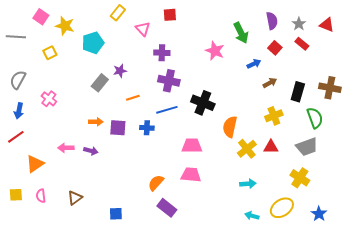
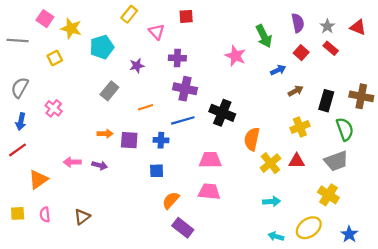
purple star: (120, 71) -> (137, 66), moved
blue square: (116, 214) -> (157, 171), moved

